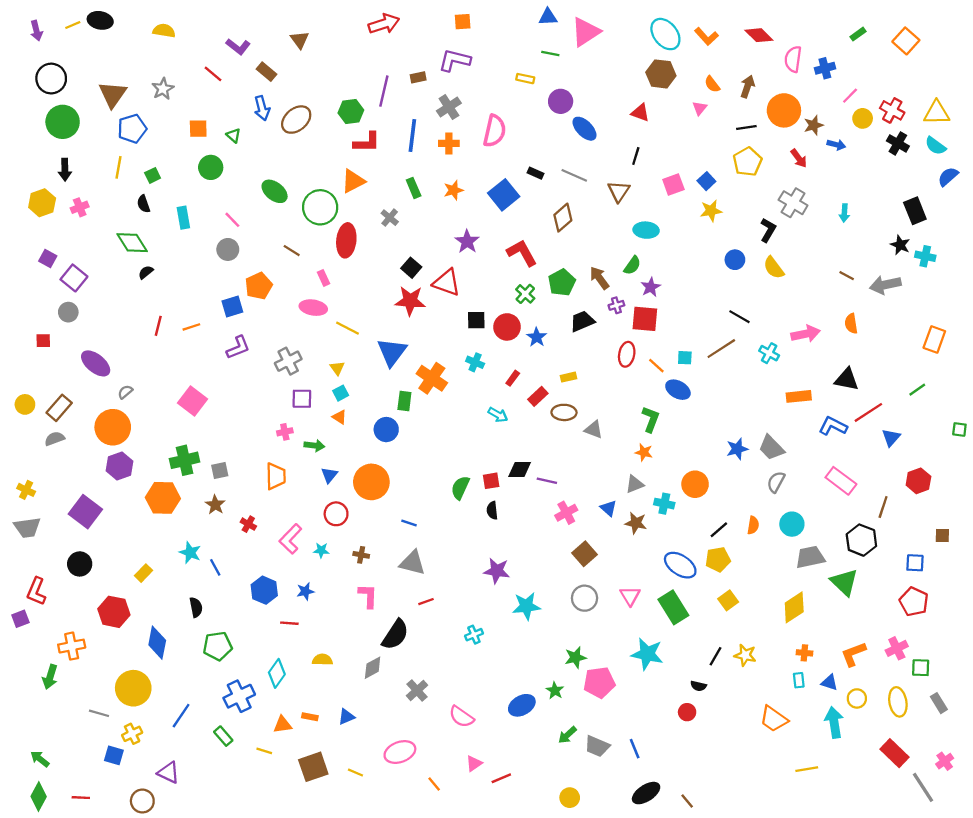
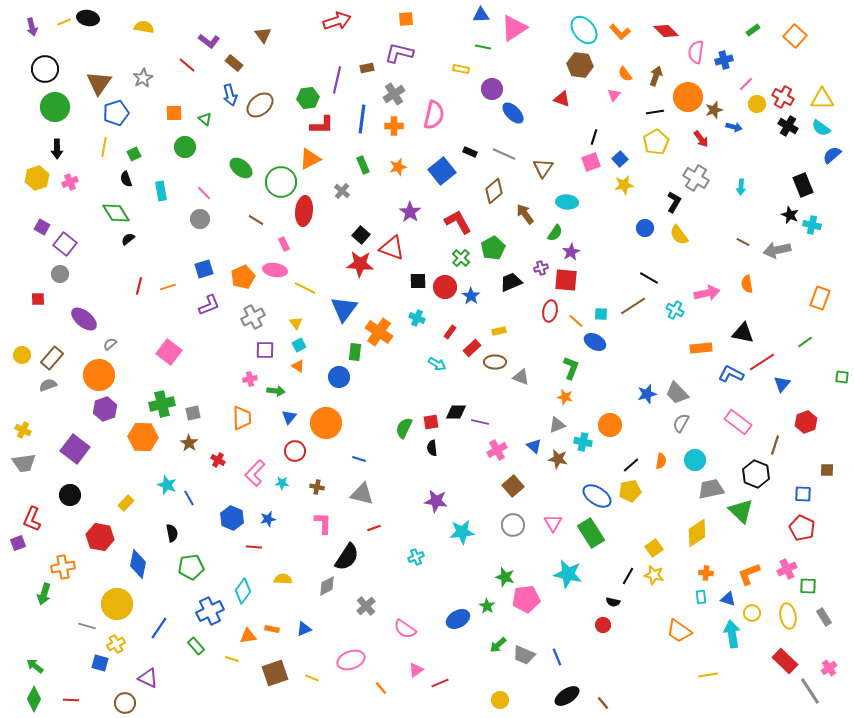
black line: (636, 156) -> (594, 137), moved
brown arrow: (599, 278) -> (525, 214), moved
orange pentagon: (259, 286) -> (243, 277), moved
yellow square: (728, 600) -> (654, 548), moved
green star: (575, 657) -> (505, 577), turned 30

